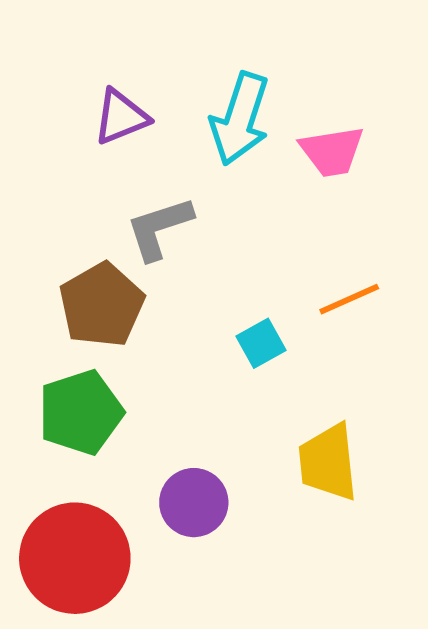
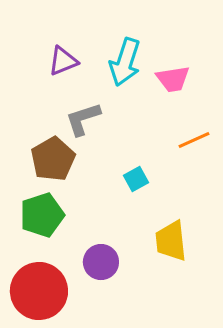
orange line: (349, 299) -> (194, 140), moved

